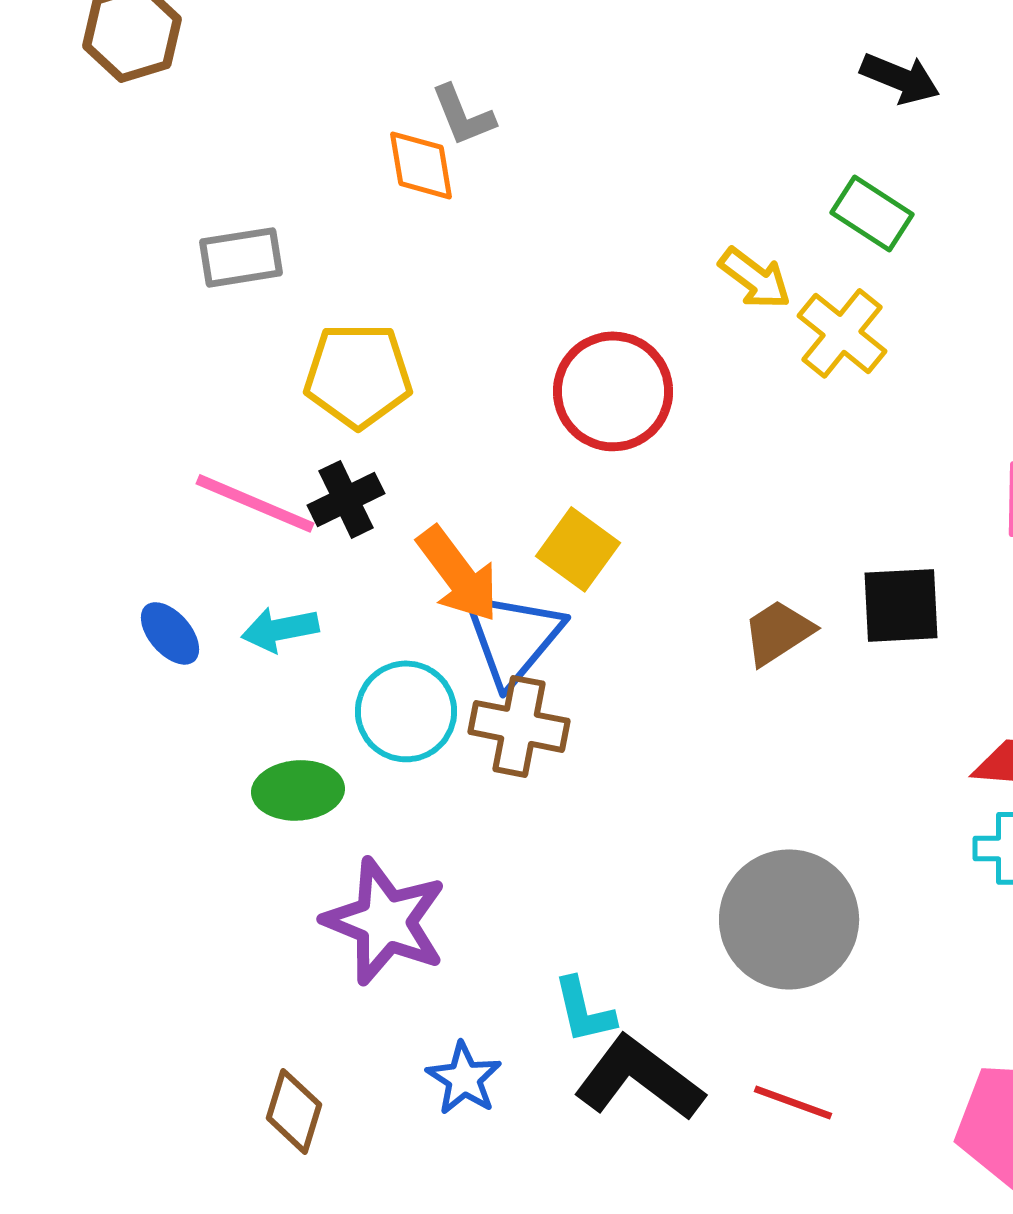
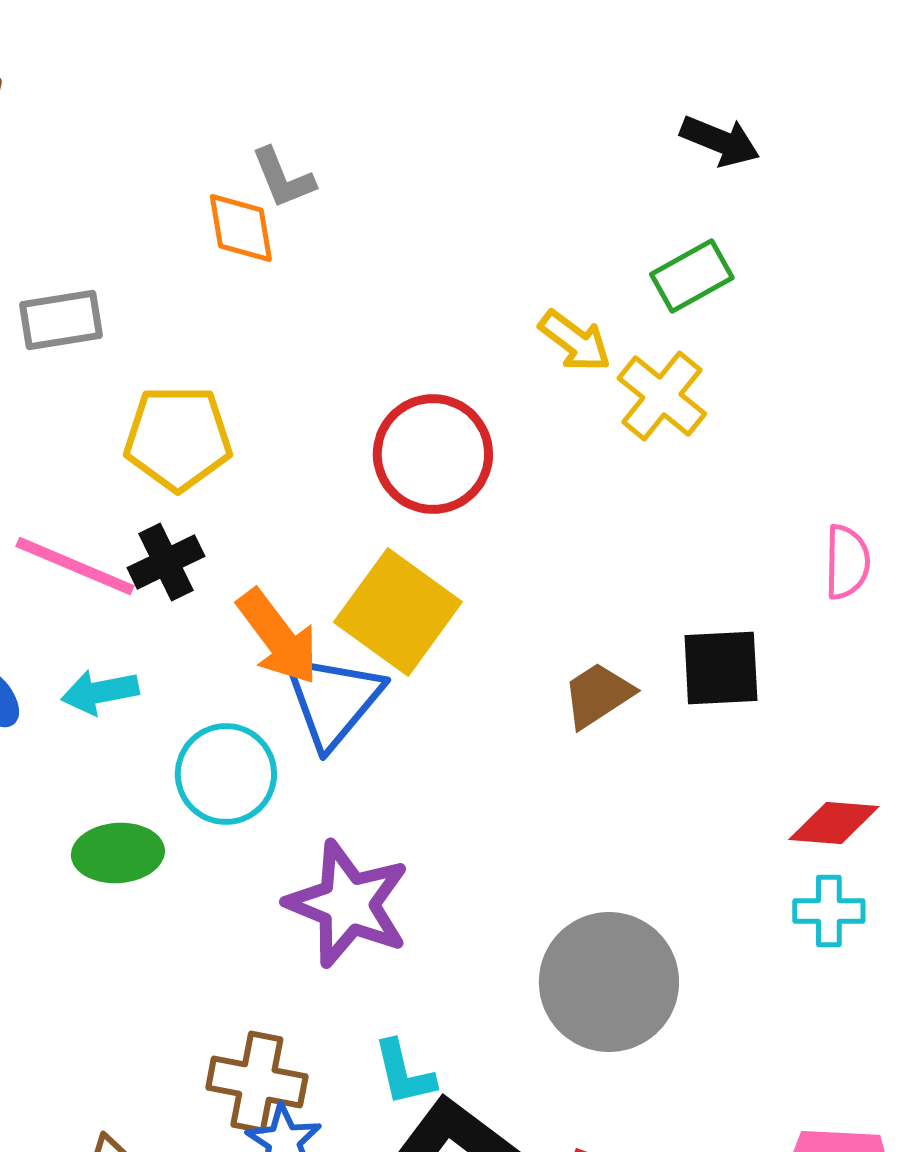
green rectangle: (872, 213) -> (692, 276), turned -62
yellow square: (578, 549) -> (398, 612), size x1.5
brown cross: (519, 726) -> (257, 1082), moved
purple star: (385, 921) -> (348, 904), moved

